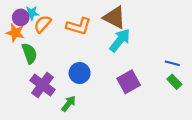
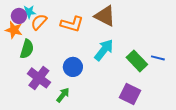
cyan arrow: (120, 40) -> (104, 50), moved
green semicircle: (29, 53) -> (27, 49), turned 36
purple square: (129, 82) -> (130, 94), moved, turned -35
green rectangle: (174, 82) -> (137, 61), moved, size x1.5

